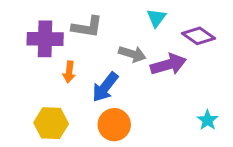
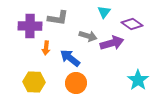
blue arrow: (105, 87) -> (70, 58), turned 90
cyan star: (208, 120) -> (138, 80), size x1.5

